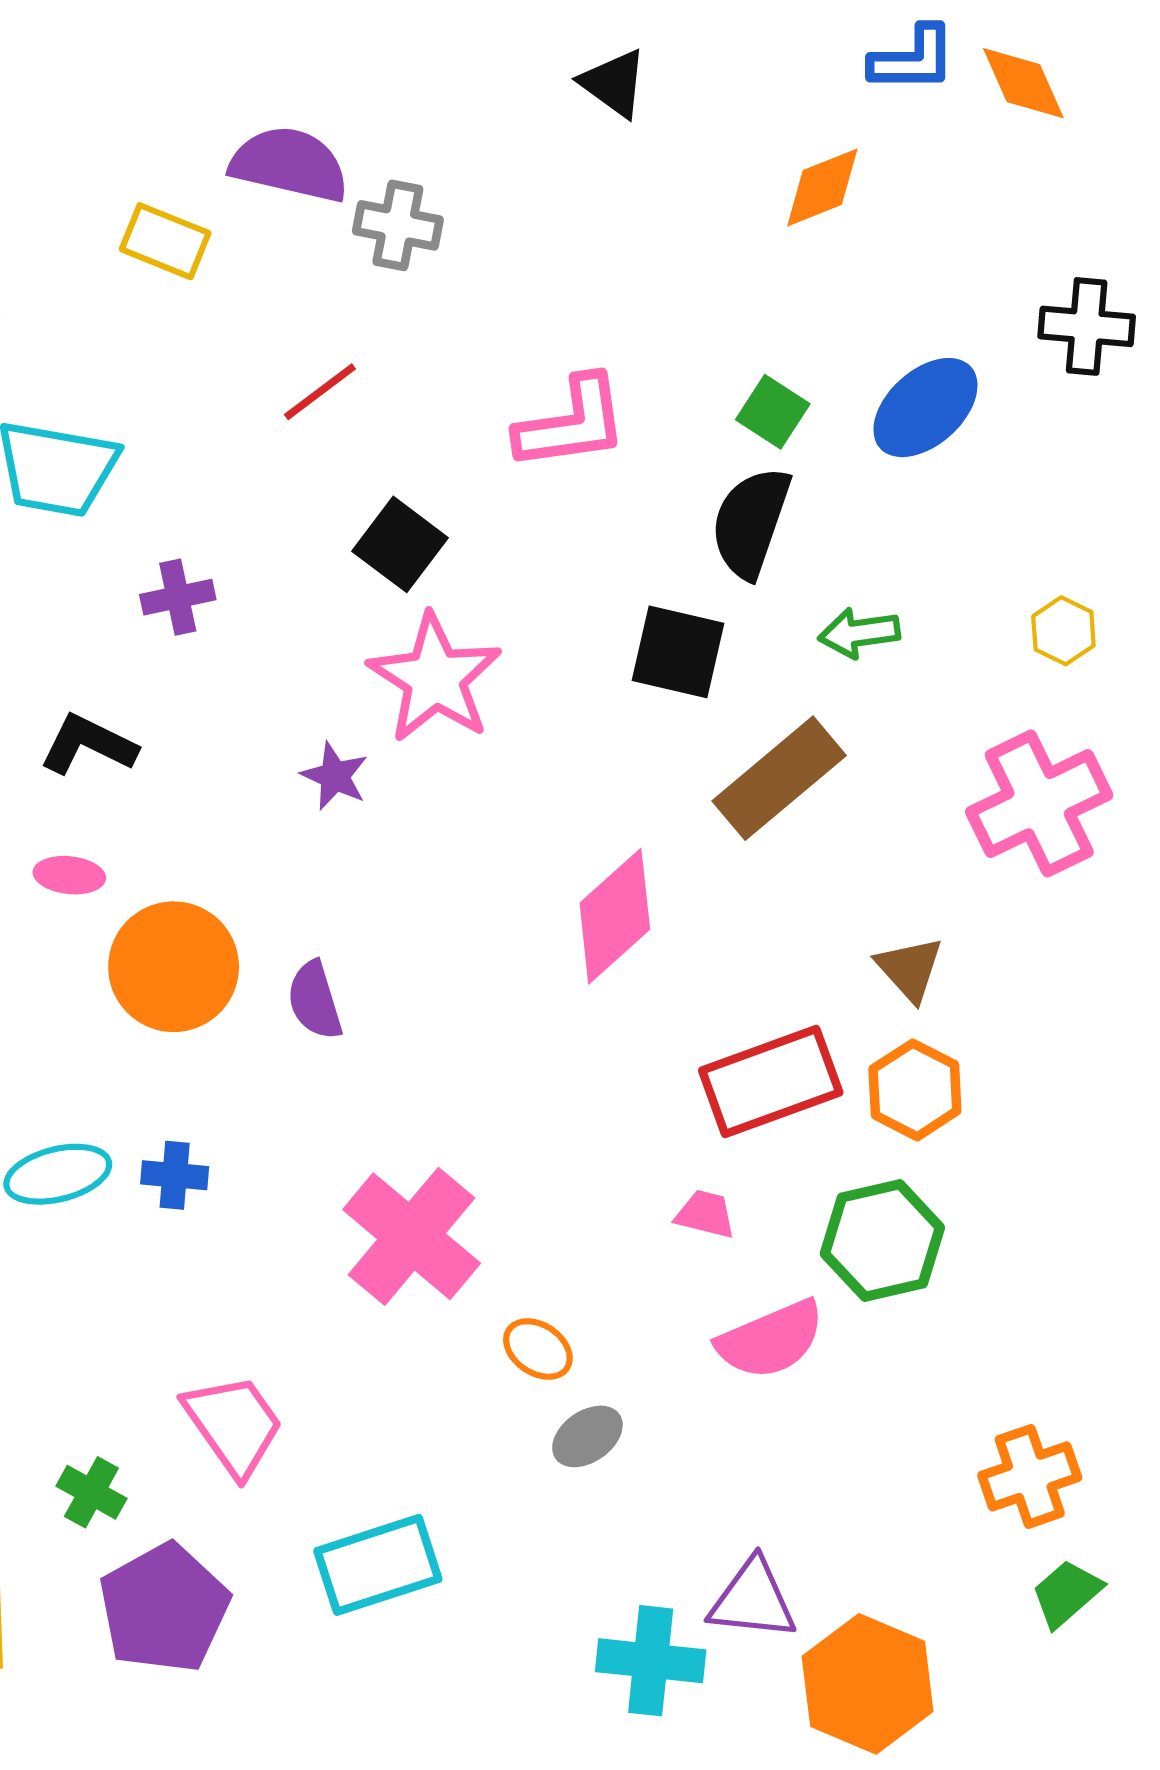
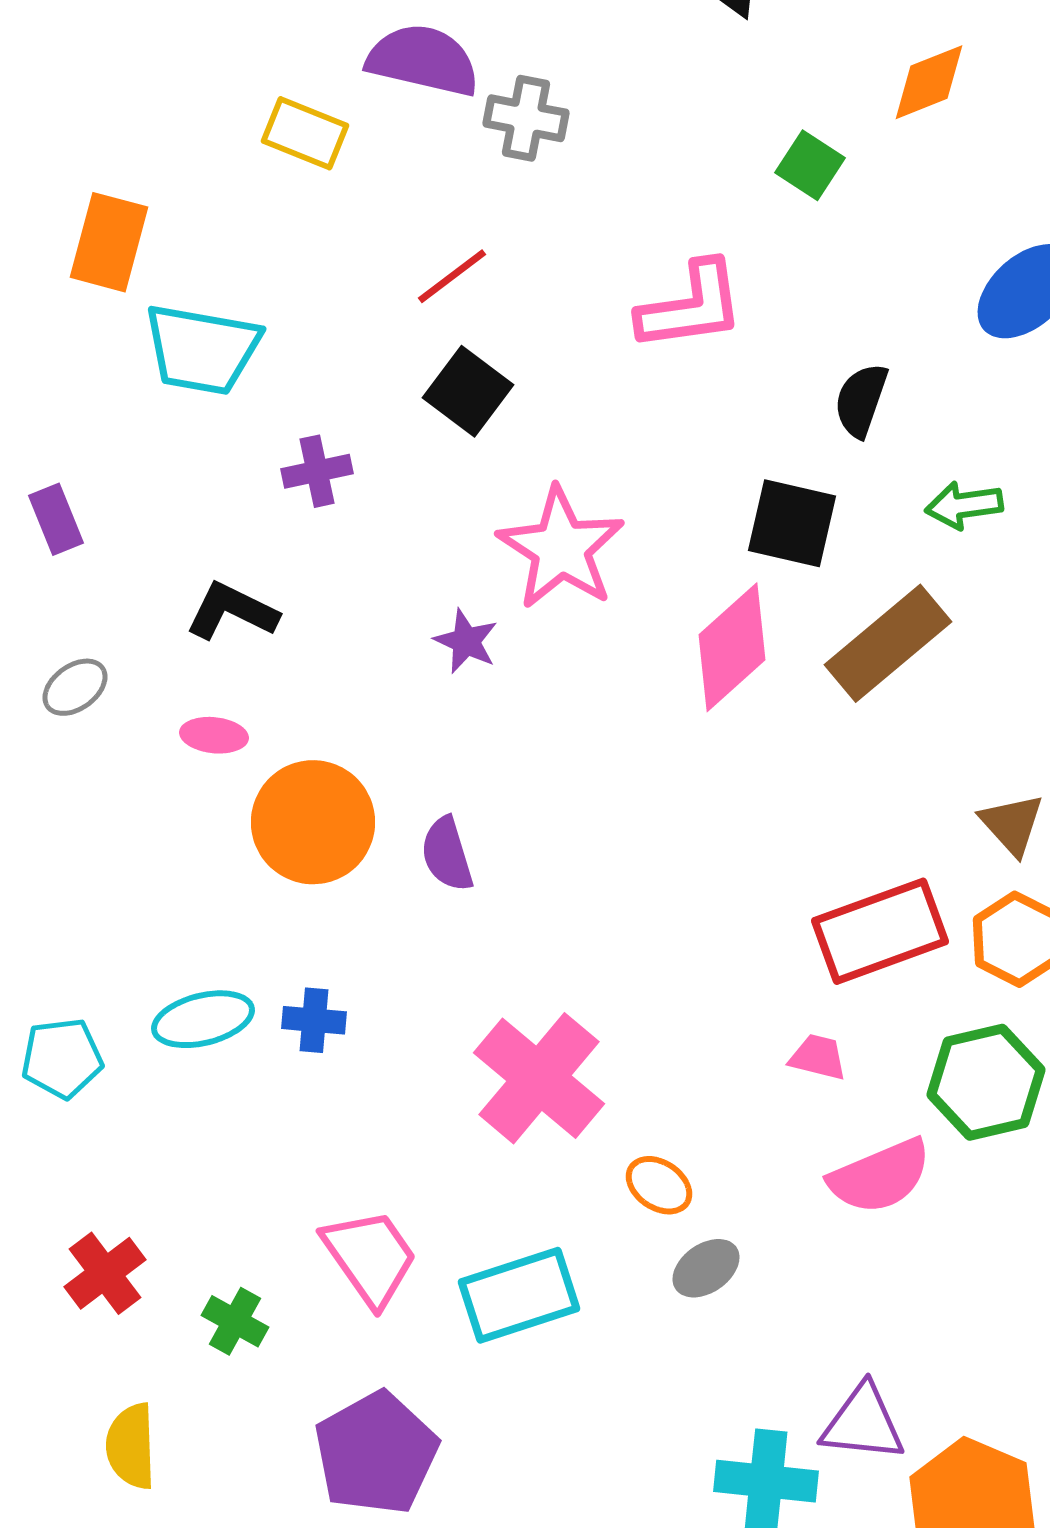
green square: (773, 412) -> (810, 165), moved
black semicircle: (751, 522) -> (861, 400), size x0.7
black square: (400, 544) -> (468, 391), moved
pink diamond: (615, 916) -> (732, 647), moved
cyan rectangle: (378, 1565) -> (519, 1295), moved
purple pentagon: (164, 1608) -> (376, 1453), moved

